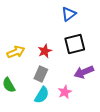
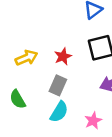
pink star: (65, 92) -> (93, 121), moved

